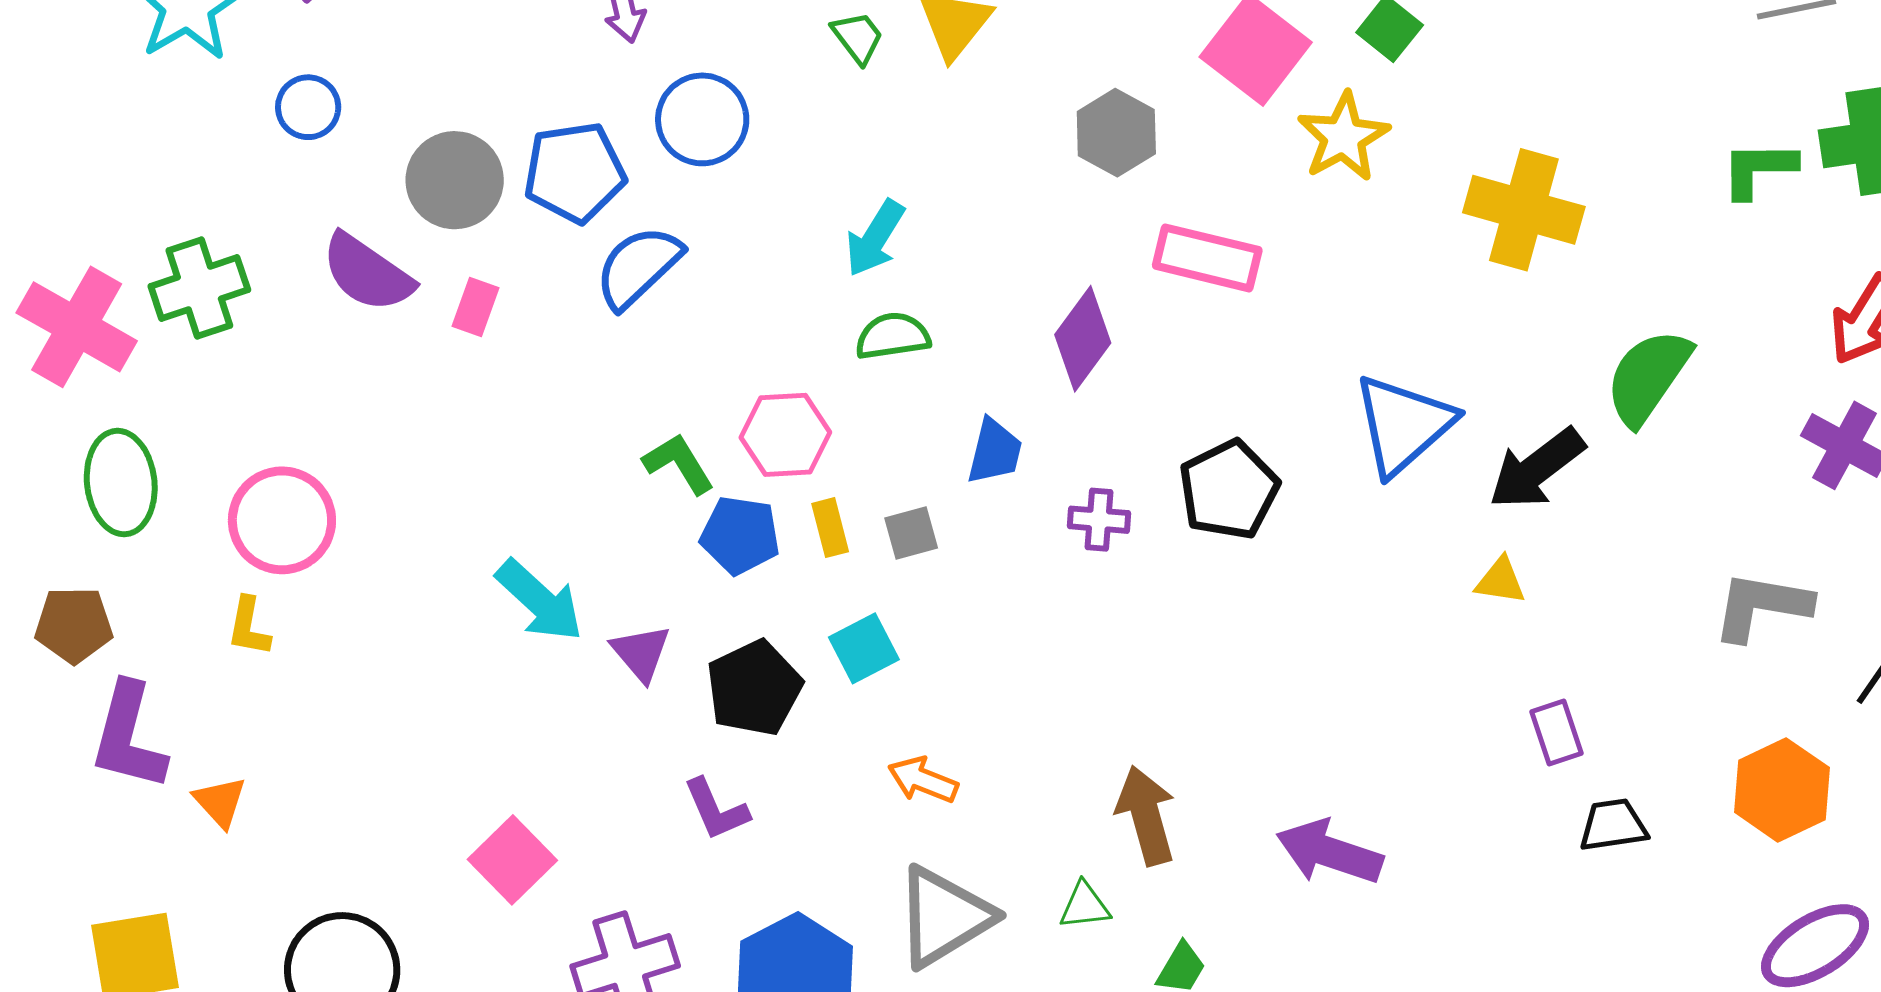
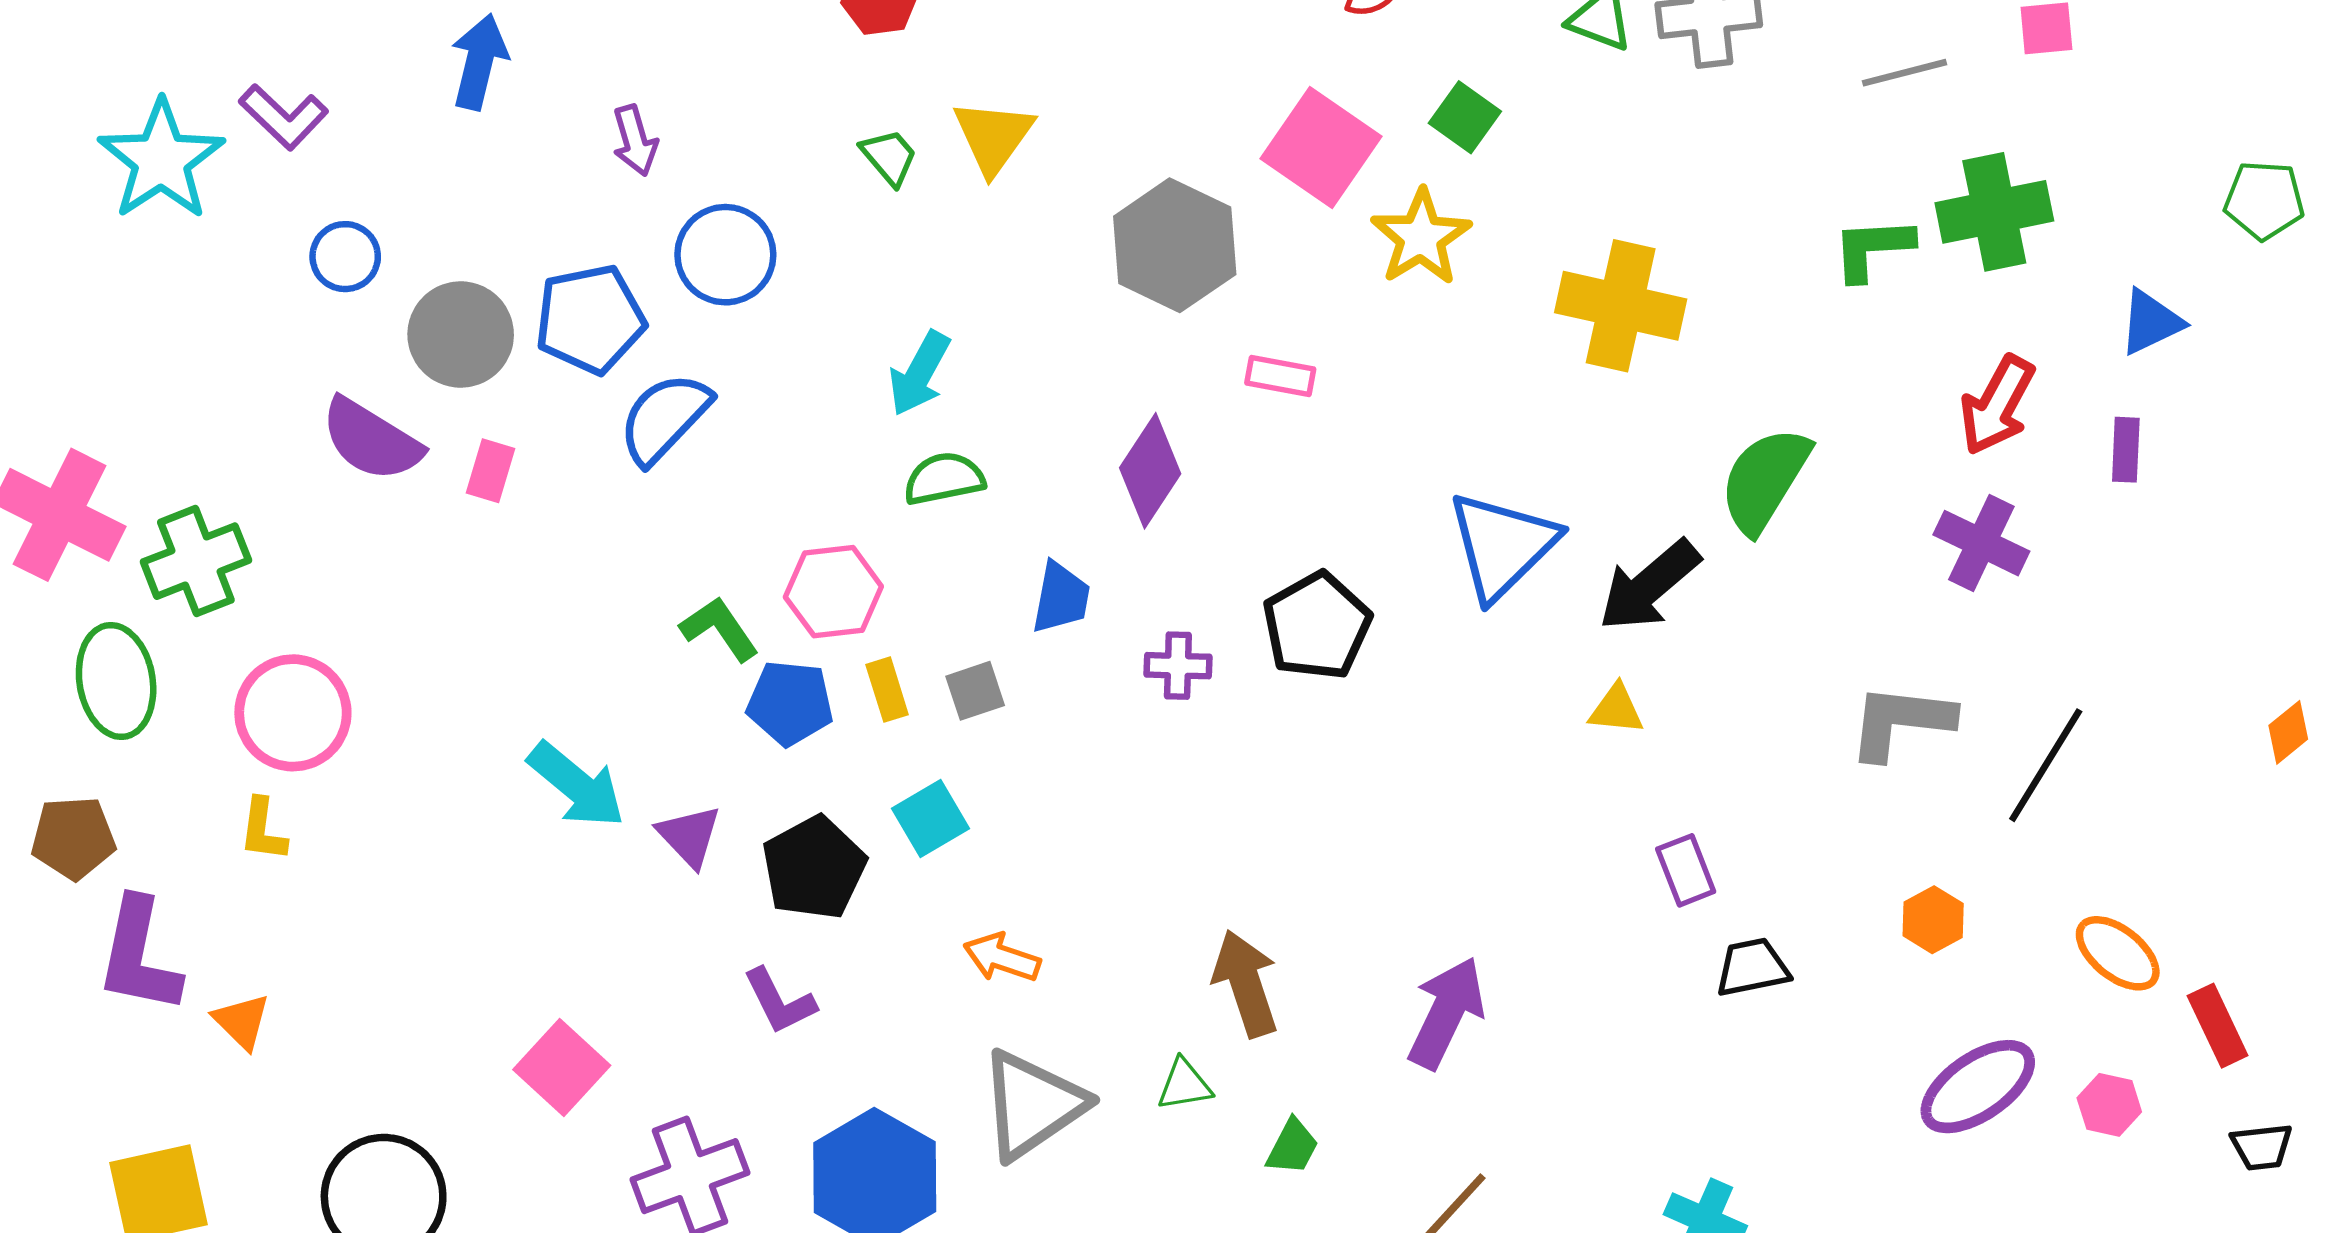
blue circle: (308, 107) -> (345, 257), moved
gray hexagon: (1116, 133) -> (1175, 245), size x1.4
pink rectangle: (1207, 258) -> (1280, 376), size x0.6
green cross: (199, 288) -> (196, 561), moved
orange hexagon: (1782, 790) -> (1933, 920), size x0.6
purple arrow: (1329, 852) -> (1446, 1013), turned 100

